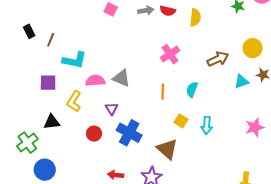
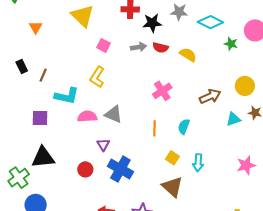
yellow semicircle: (195, 18) -> (188, 55), turned -66
yellow L-shape: (74, 101) -> (97, 77), moved
black triangle: (52, 122) -> (43, 157), size x1.4
brown triangle: (167, 149) -> (172, 187), moved

